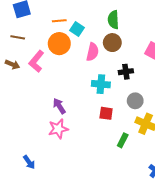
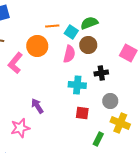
green semicircle: (113, 20) -> (89, 23), turned 72
orange line: (59, 21) -> (52, 26), moved
cyan square: (77, 29) -> (71, 32), moved
pink star: (58, 129) -> (20, 128), moved

